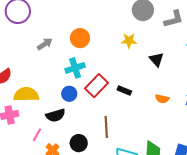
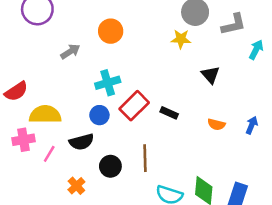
orange circle: (80, 38) -> (111, 31), moved
yellow star: (129, 41) -> (181, 39), moved
pink line: (37, 135) -> (49, 154), moved
black circle: (79, 143) -> (110, 166), moved

